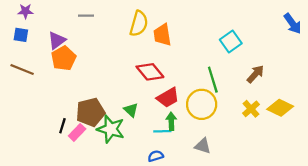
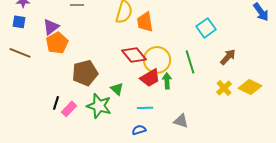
yellow circle: (202, 104) -> (157, 60), moved
brown pentagon: (91, 112) -> (85, 73), moved
green arrow: (171, 121) -> (167, 81), moved

